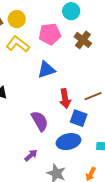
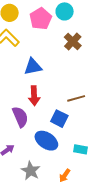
pink pentagon: (50, 34) -> (41, 19), moved, turned -30
red arrow: (65, 99) -> (34, 96), moved
blue ellipse: (68, 142) -> (46, 141), turned 40

